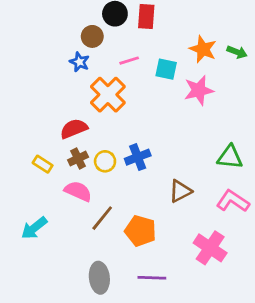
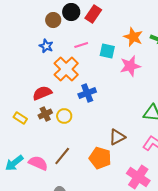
red rectangle: (146, 17) -> (93, 14), turned 30
brown circle: (92, 36) -> (53, 20), moved
blue cross: (138, 157) -> (87, 93), moved
pink semicircle: (78, 191) -> (38, 163), moved
orange pentagon: (141, 231) -> (100, 158), moved

